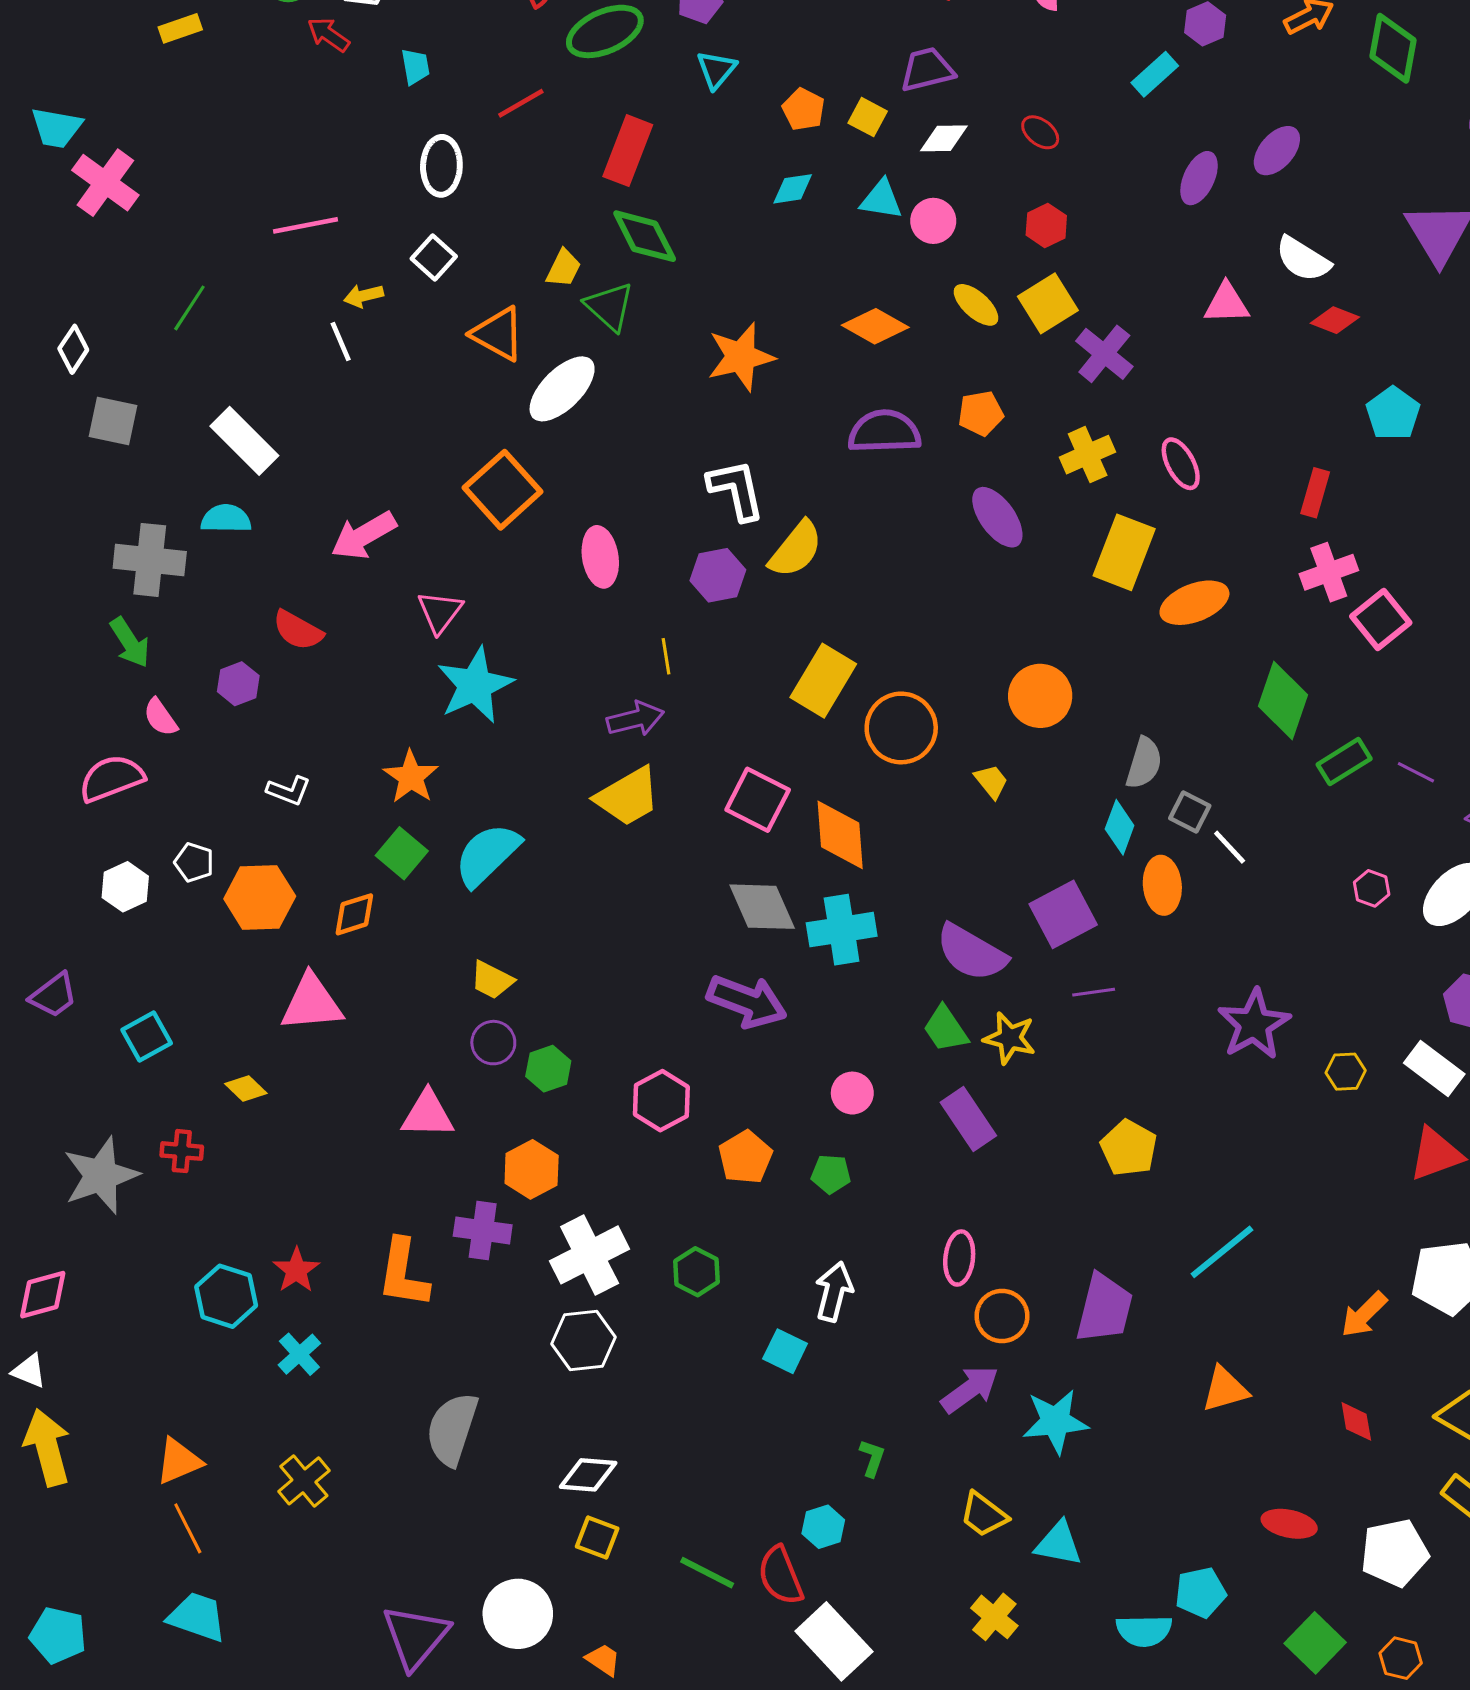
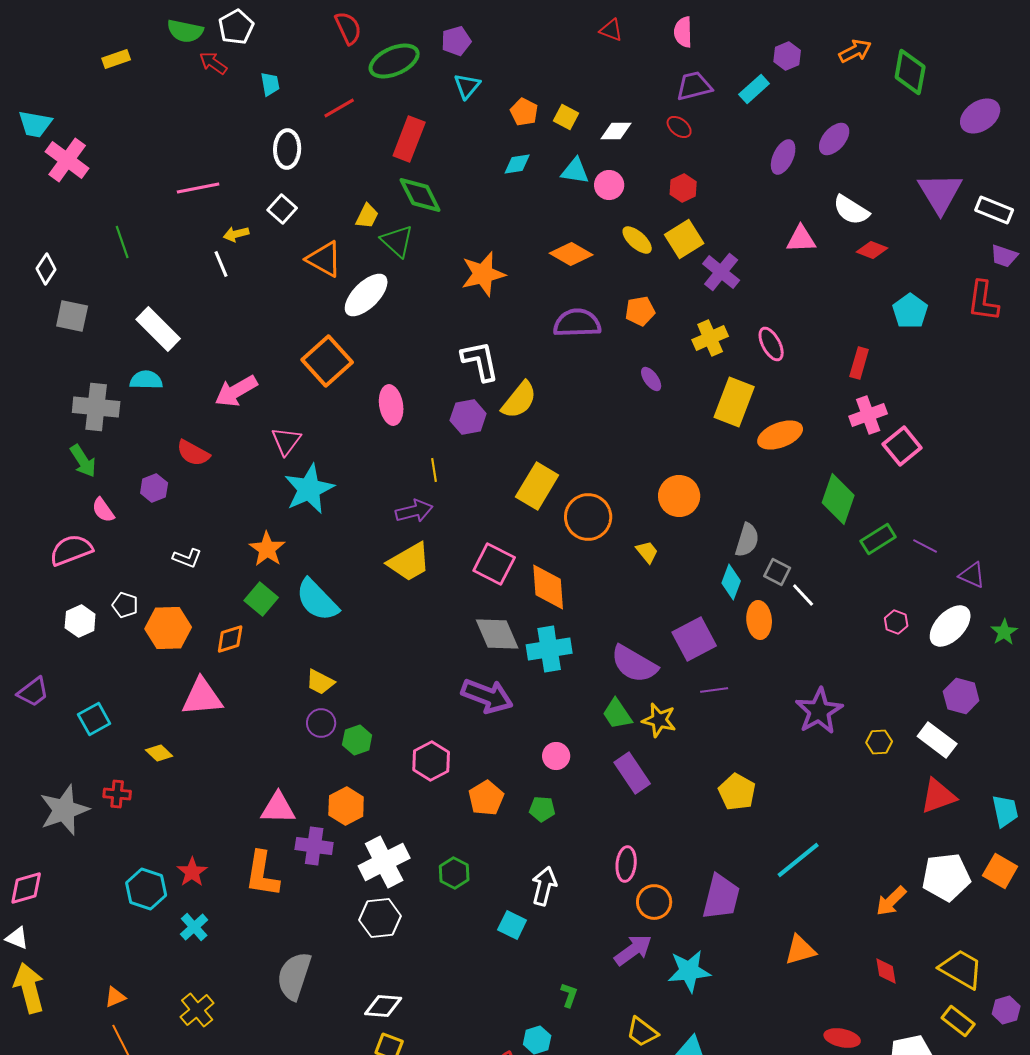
purple trapezoid: (927, 70) -> (694, 86), moved
green line: (189, 308) -> (122, 242), turned -52
purple ellipse: (997, 517) -> (651, 379), size x0.6
cyan semicircle: (487, 855) -> (317, 600), turned -90
pink triangle: (428, 1114) -> (278, 808), moved
orange triangle: (179, 1461) -> (115, 997), size x0.7

